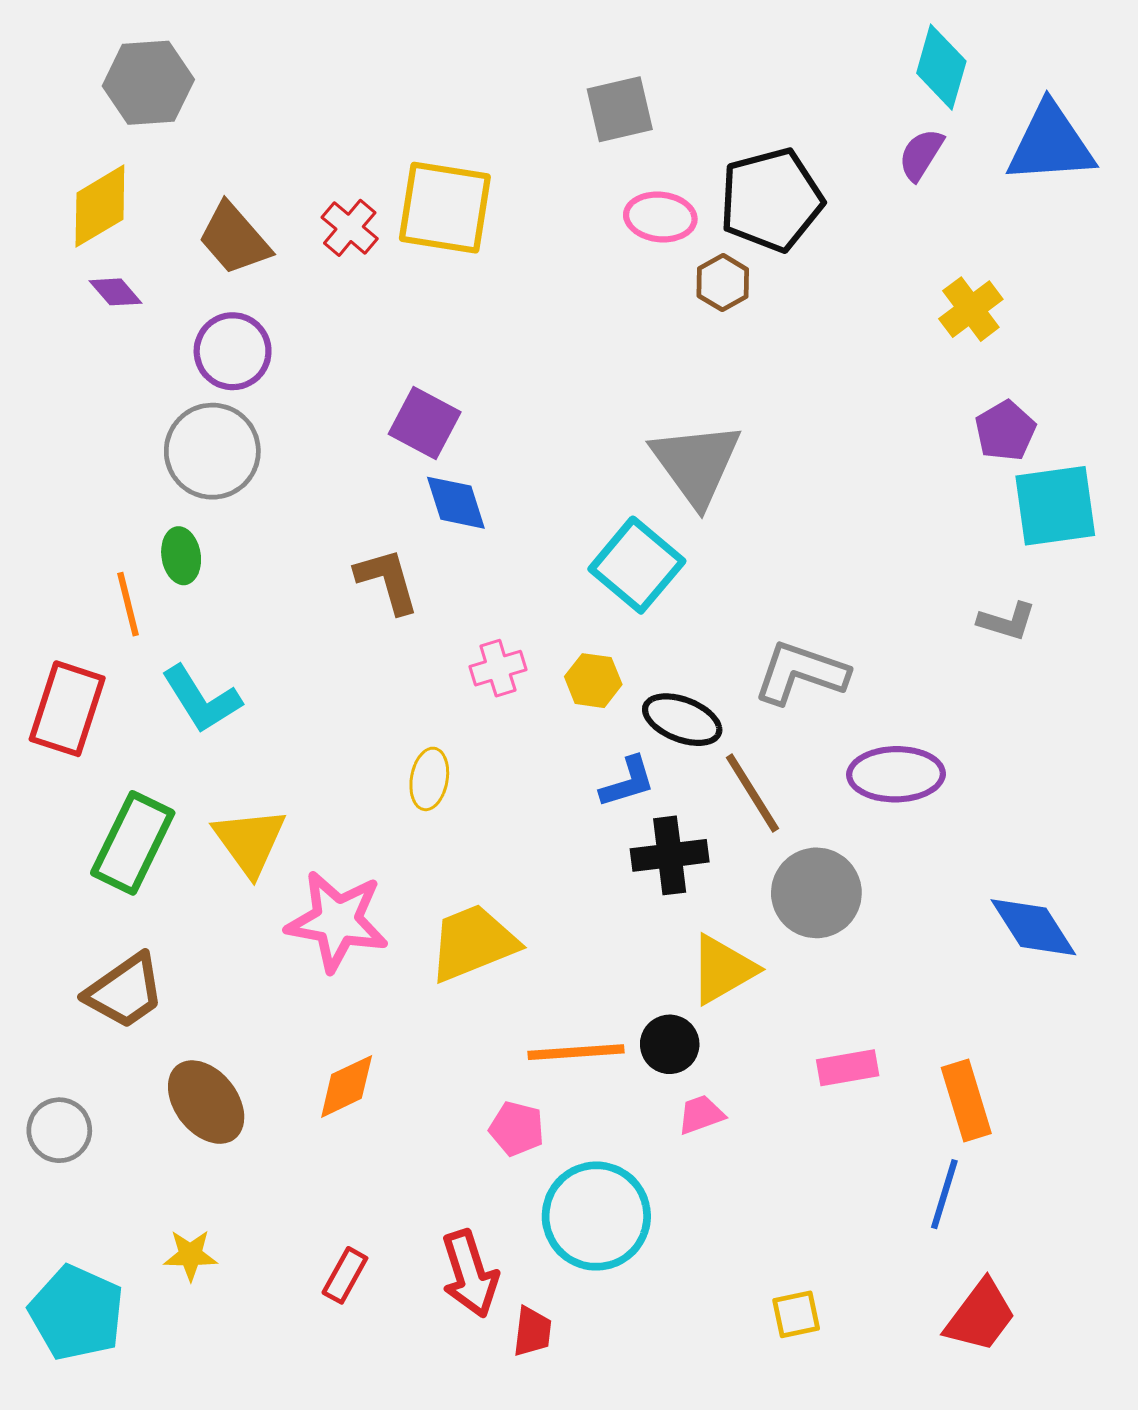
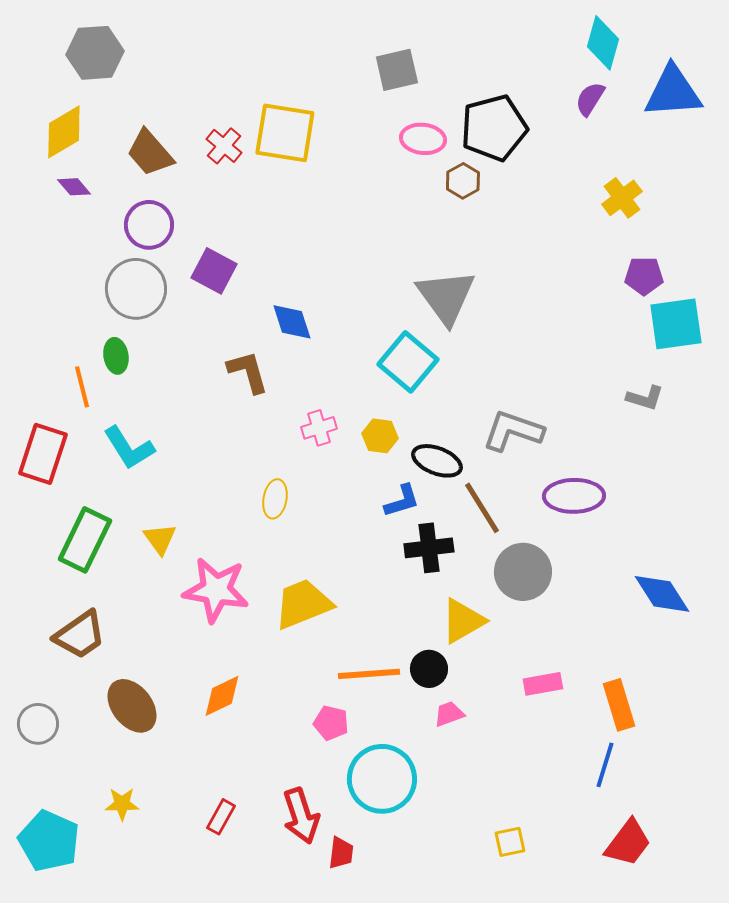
purple square: (425, 423) -> (214, 271), moved
purple pentagon: (1005, 431) -> (644, 276), turned 30
yellow triangle: (250, 841) -> (160, 539), size x0.7

